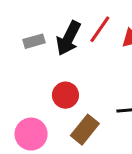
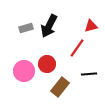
red line: (100, 29) -> (77, 48), moved
pink circle: (31, 134) -> (24, 71), moved

